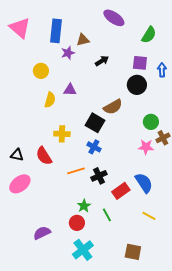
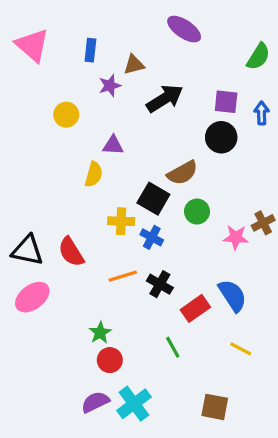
blue rectangle: (56, 31) -> (90, 50), size x0.6
green semicircle: (149, 35) -> (258, 57), moved
black arrow: (102, 61) -> (165, 98), size x1.6
yellow semicircle: (50, 100) -> (94, 174), moved
green circle: (151, 122) -> (197, 212), moved
yellow cross: (62, 134) -> (121, 221), moved
black triangle: (17, 155) -> (27, 250), size x1.5
black cross: (99, 176) -> (160, 284), turned -35
green star: (84, 206) -> (100, 333), moved
red circle: (77, 223) -> (110, 360), moved
purple semicircle: (42, 233) -> (95, 402), moved

